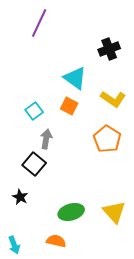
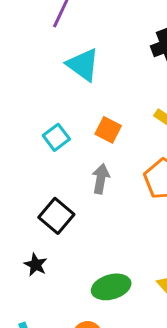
cyan triangle: (75, 78) -> (83, 65), moved
gray arrow: (46, 139) -> (101, 179), moved

